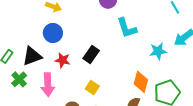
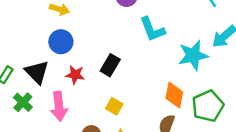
cyan star: (158, 51) -> (193, 55), size x1.4
black triangle: (32, 56) -> (37, 72), turned -50

